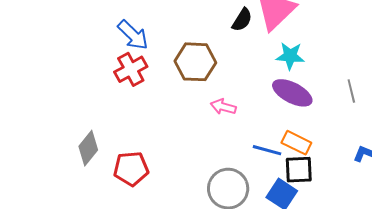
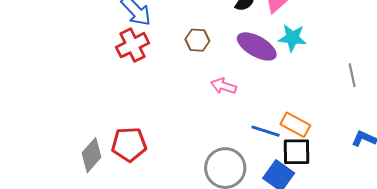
brown hexagon: (195, 62) -> (197, 40), size x0.6
purple ellipse: (292, 93) -> (257, 46), moved
gray diamond: (88, 148) -> (91, 155), moved

